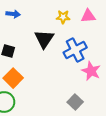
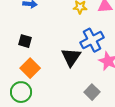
black triangle: (44, 39) -> (71, 57), moved

